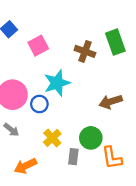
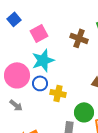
cyan star: (57, 83) -> (43, 60), moved
yellow cross: (52, 138) -> (58, 93), moved, turned -35

